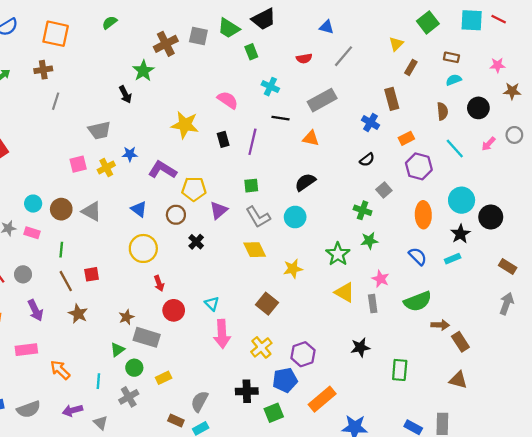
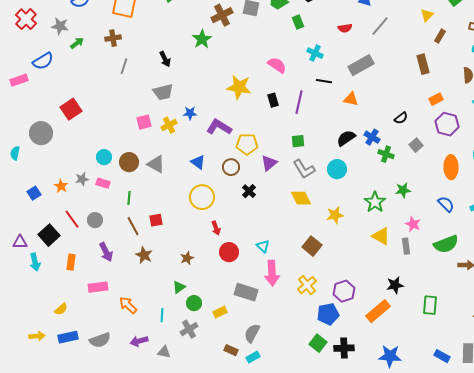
black arrow: (125, 94) -> (165, 59), moved
blue cross: (370, 123) -> (372, 137), moved
green cross: (363, 210) -> (386, 154), moved
gray rectangle: (147, 337) -> (246, 292), moved
black cross: (247, 391) -> (344, 348), moved
orange rectangle: (322, 399) -> (378, 311), moved
green square: (274, 413) -> (318, 343), turned -30
gray triangle: (101, 423) -> (164, 352), turned -32

